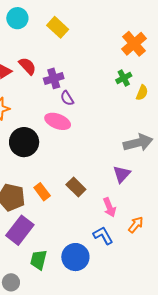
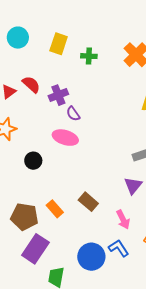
yellow rectangle: (58, 27) -> (59, 44), turned 70
green cross: (124, 78) -> (89, 56), moved, turned 35
black circle: (24, 142) -> (33, 161), size x0.6
blue circle: (75, 257) -> (91, 257), moved

